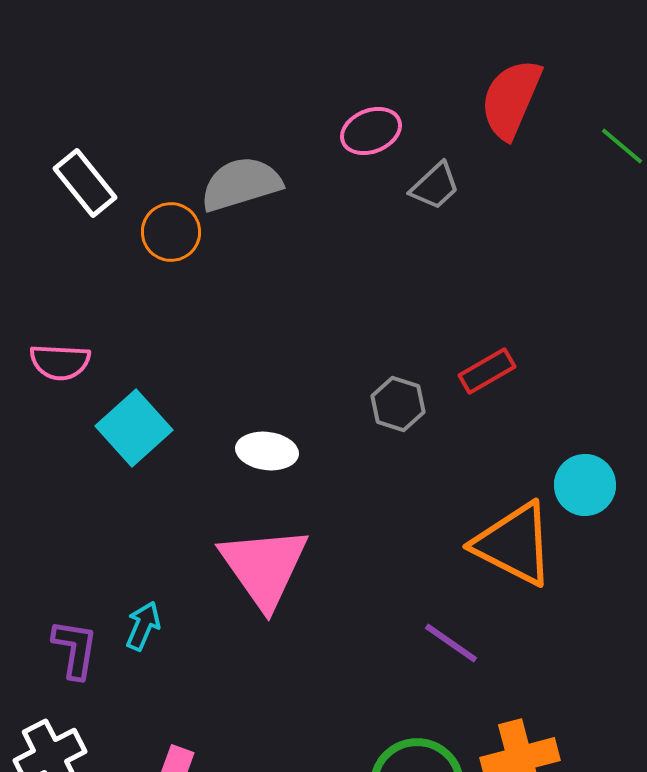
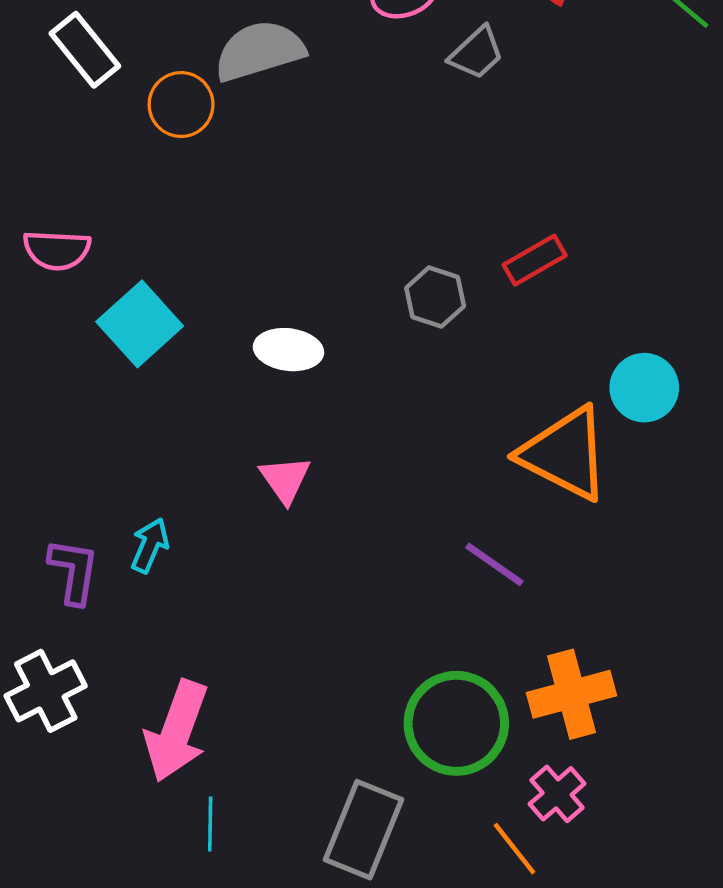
pink triangle: (264, 567) -> (285, 479), size x0.5

